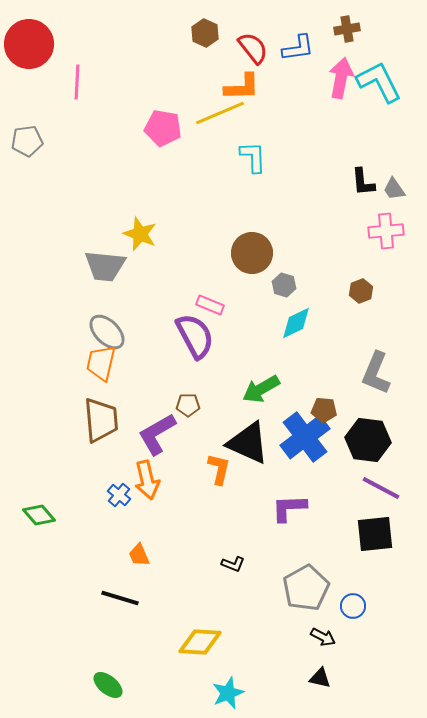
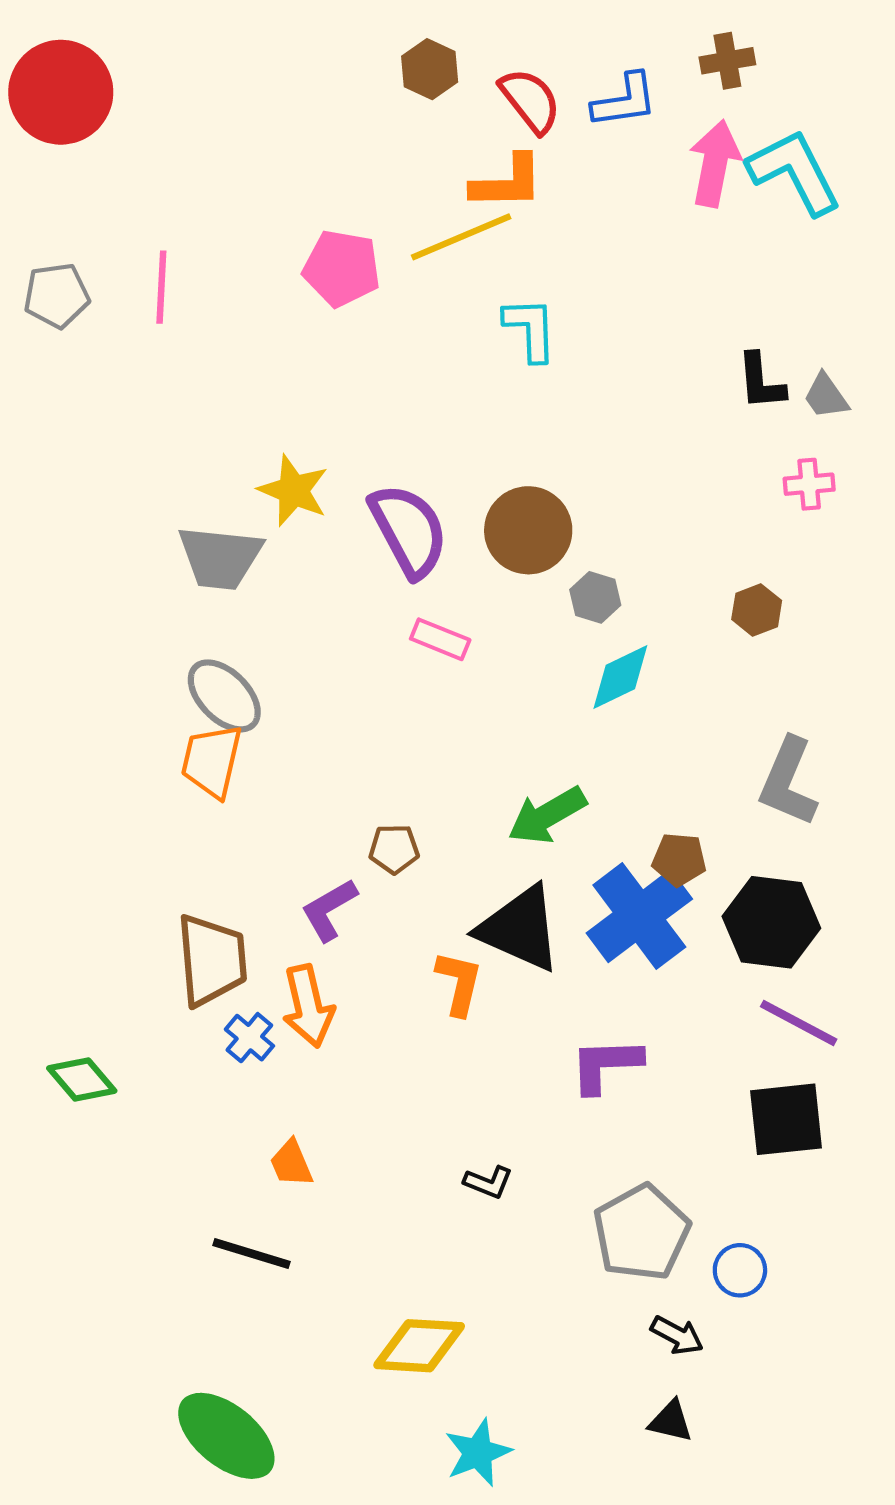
pink line: (77, 82) -> (161, 287), moved
pink cross: (386, 231) -> (809, 484), size x0.7
purple semicircle: (195, 336) -> (409, 530), moved
brown trapezoid: (101, 420) -> (212, 960), moved
purple L-shape: (157, 434) -> (329, 910), size x0.7
green ellipse: (108, 685) -> (226, 1436), size x1.6

